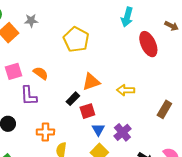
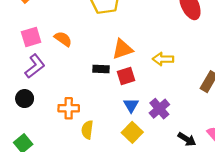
purple L-shape: (29, 96) -> (35, 66), moved, turned -125
black rectangle: (73, 99) -> (101, 69), turned 48
red square: (87, 111) -> (126, 76), moved

